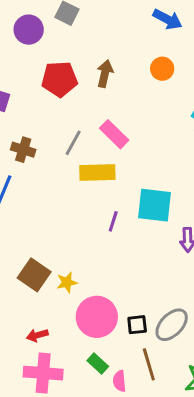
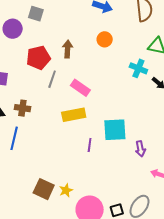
gray line: (73, 143) -> (52, 79), moved

